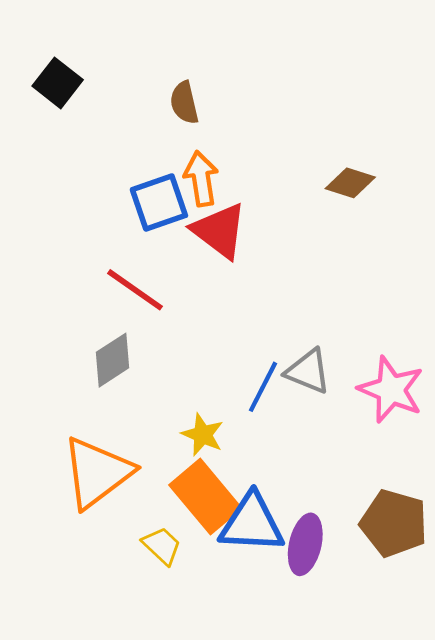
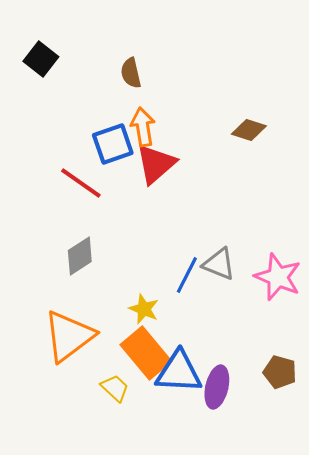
red triangle: (219, 231) -> (156, 164), turned 42
red line: (135, 290) -> (81, 183), moved
brown pentagon: (394, 523) -> (280, 372), size x0.7

